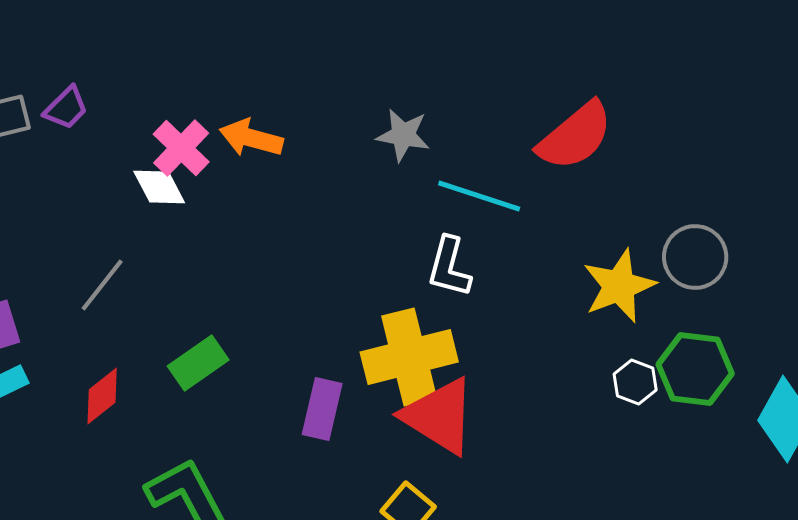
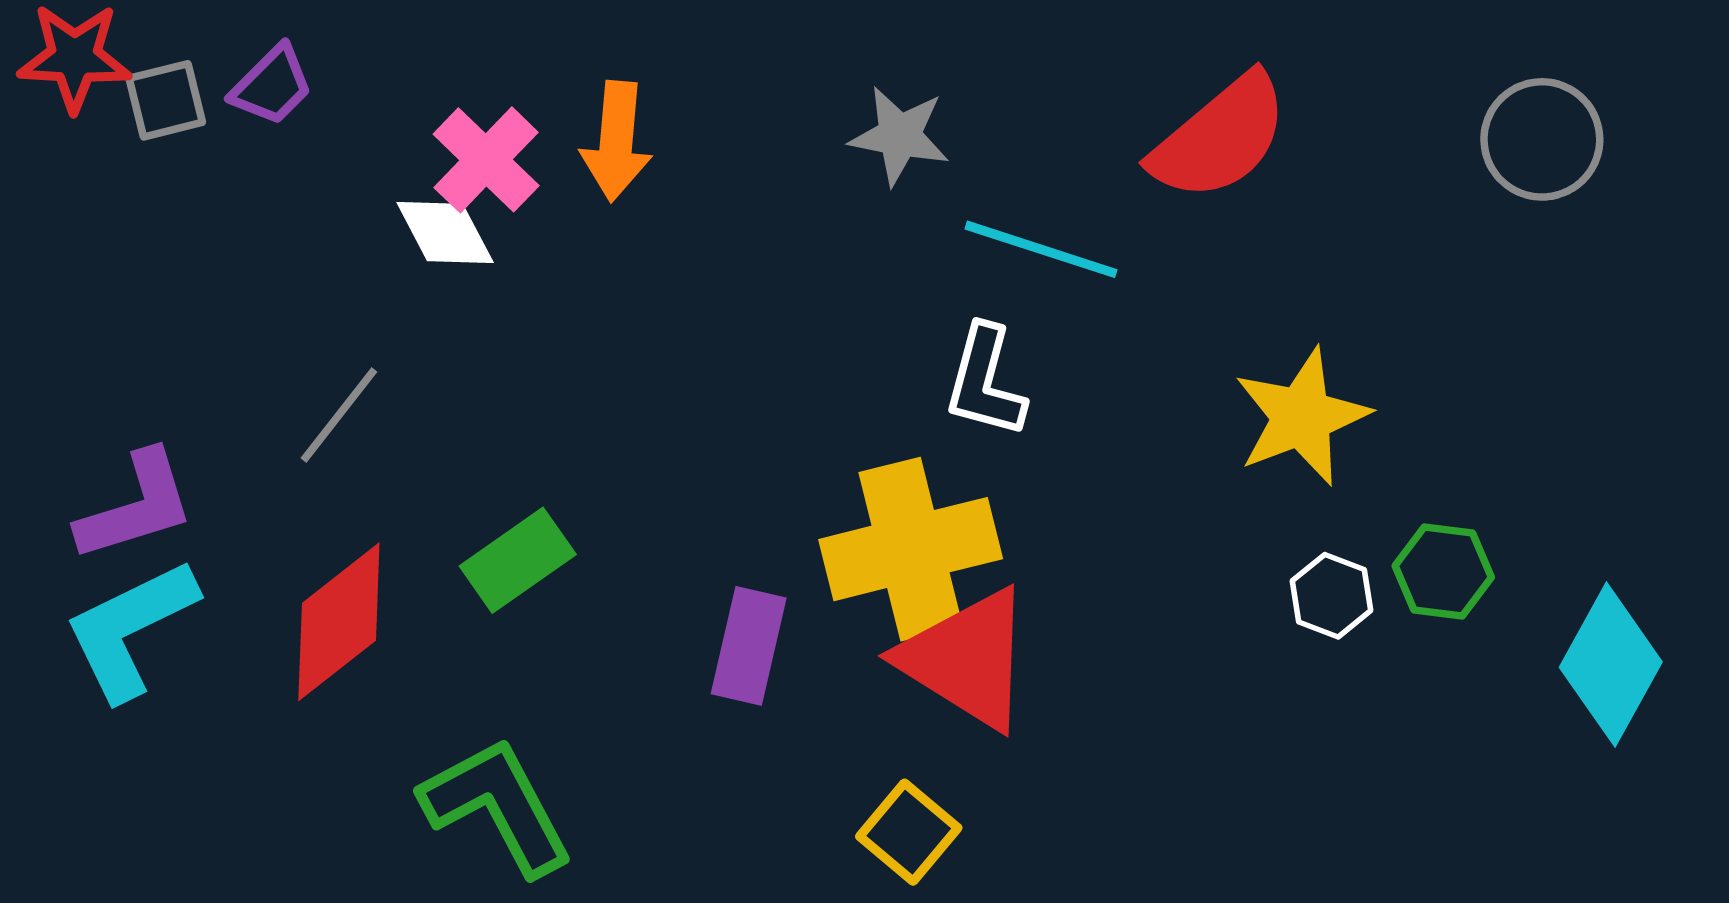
orange arrow: (251, 138) -> (616, 141), turned -100
gray circle: (695, 257) -> (1542, 139), moved
green hexagon: (695, 369) -> (1443, 571), size x0.7
red diamond: (102, 396) -> (339, 622), size x1.5

